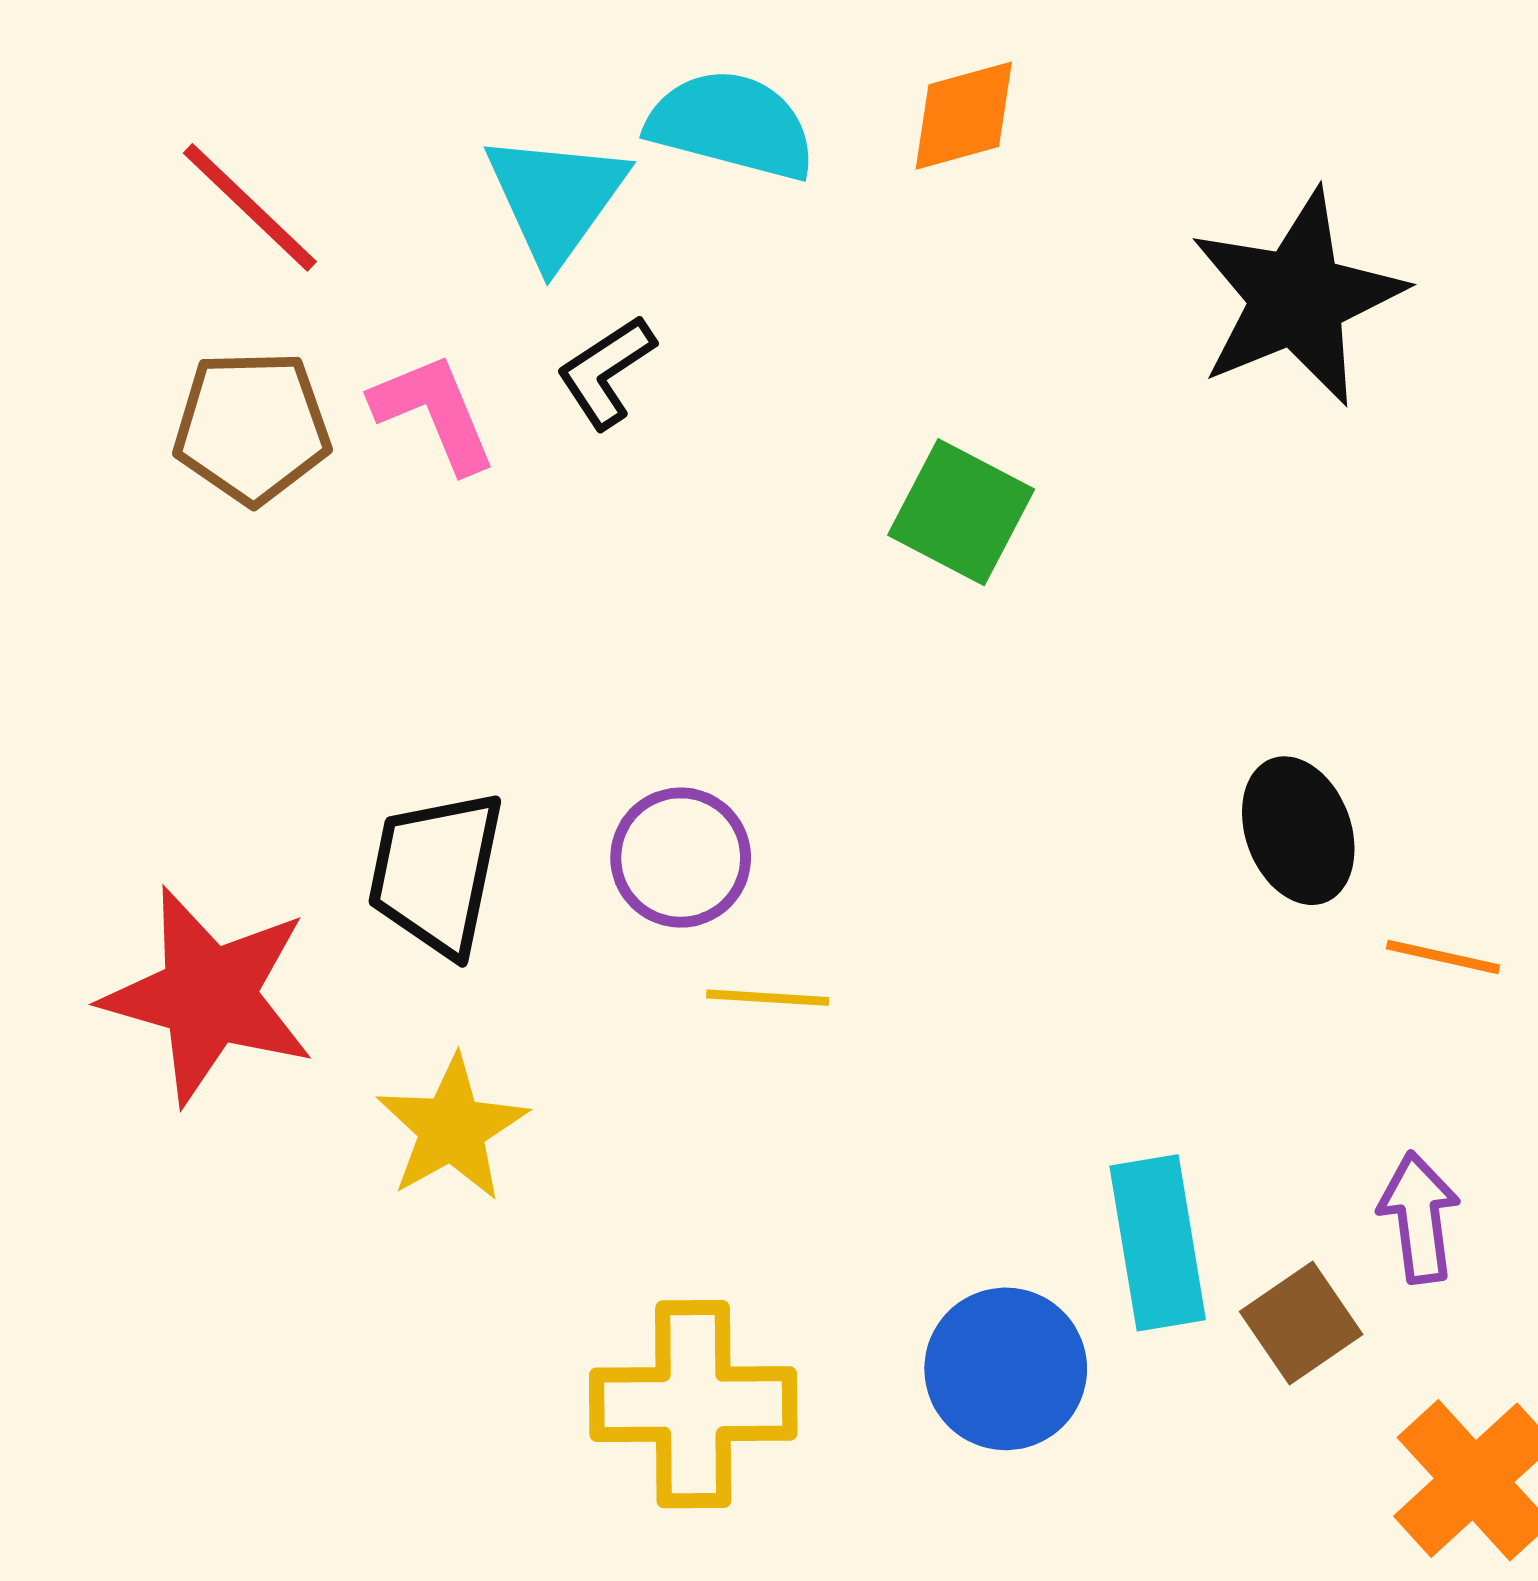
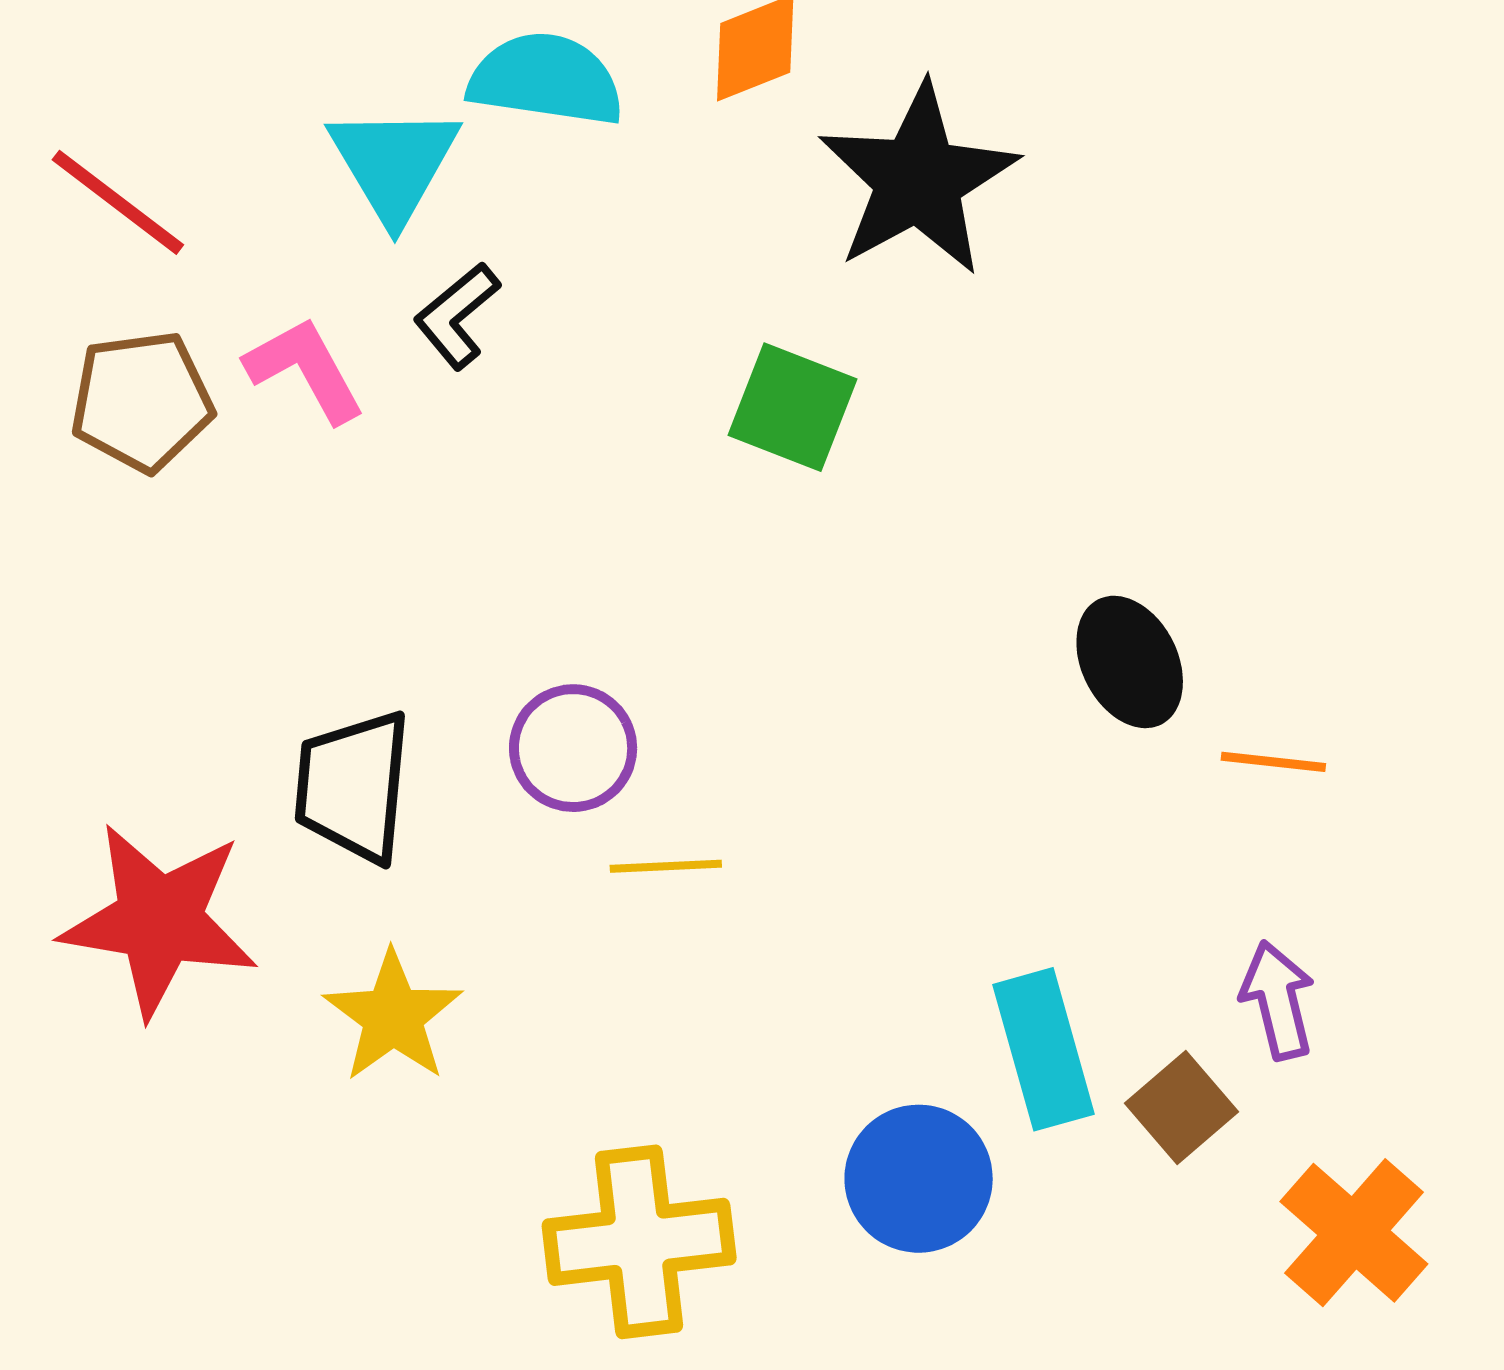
black star: (1297, 298) -> (918, 180), moved

